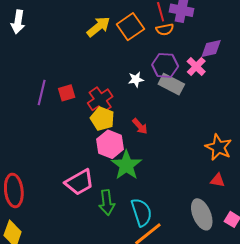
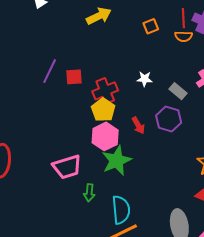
yellow arrow: (98, 27) -> (99, 16), moved
orange square: (130, 27) -> (151, 26), size x0.6
purple hexagon: (165, 65) -> (169, 119), moved
gray rectangle: (171, 84) -> (178, 91), size x0.7
green arrow: (107, 203) -> (89, 193), size x0.7

